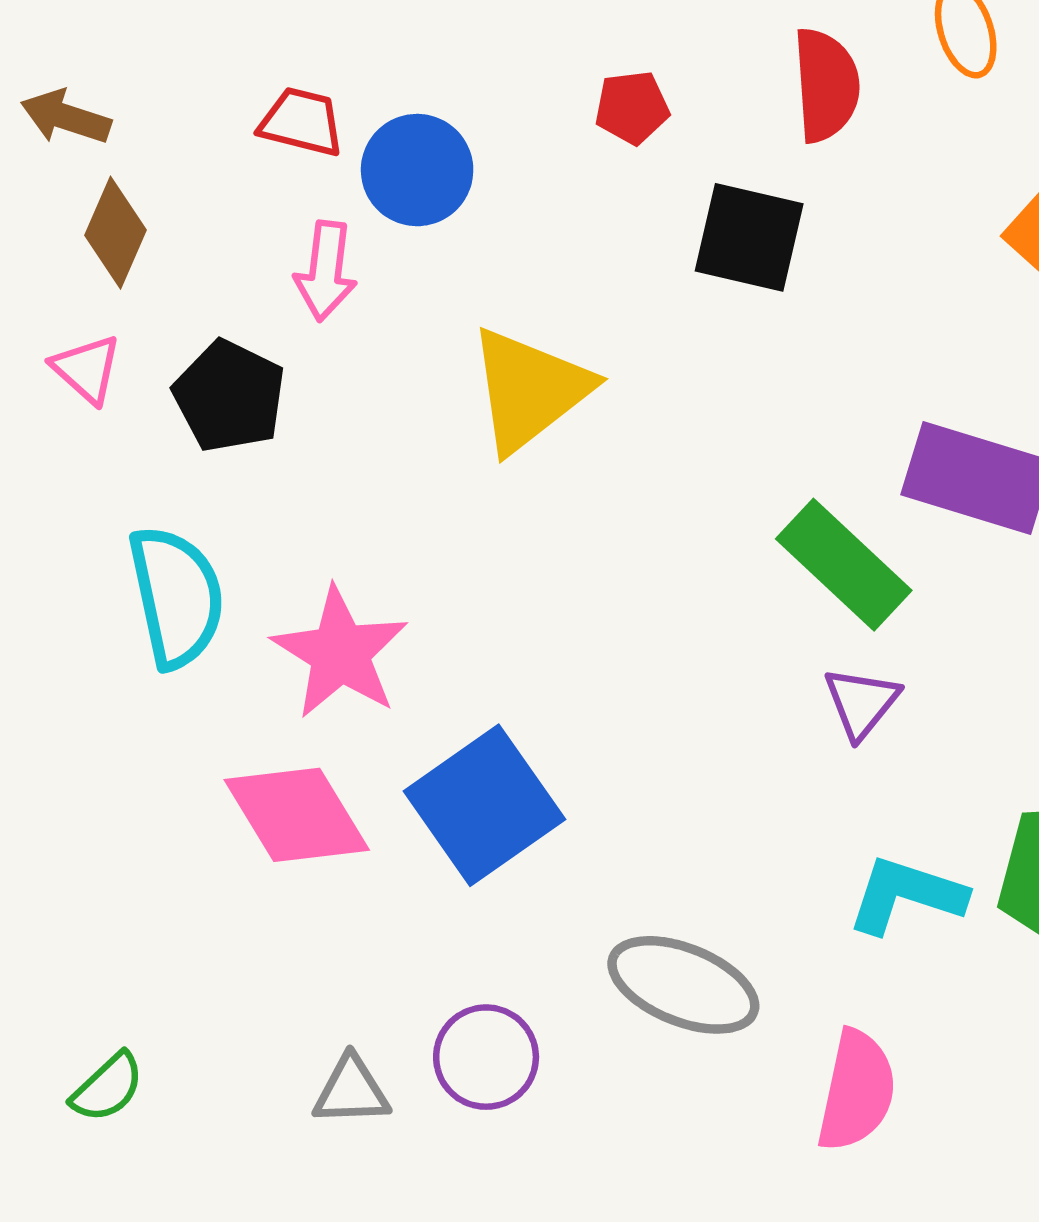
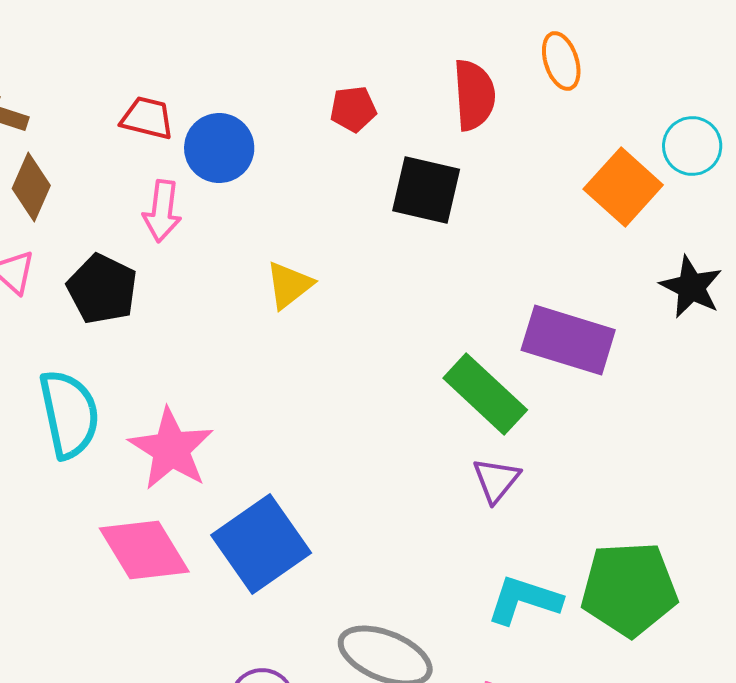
yellow triangle: (529, 390) -> (289, 285), size x0.6

